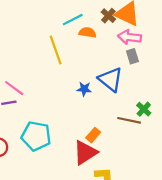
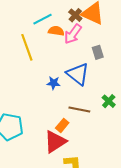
pink arrow: (130, 37) -> (73, 34), moved, turned -60
brown line: (129, 120) -> (79, 109), moved

